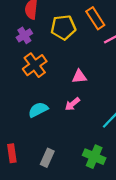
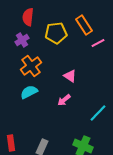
pink triangle: (79, 77) -> (70, 76), turned 40
cyan semicircle: (38, 110) -> (29, 92), moved

